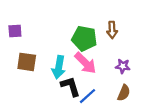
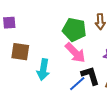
cyan arrow: (59, 67) -> (43, 70), moved
black L-shape: (70, 86) -> (90, 76), moved

